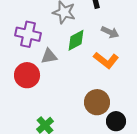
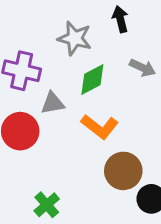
orange L-shape: (106, 60) -> (100, 127), moved

